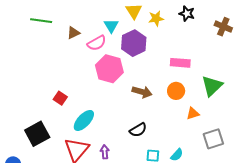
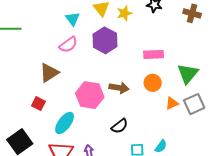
cyan triangle: (111, 26) -> (73, 19), moved
brown triangle: (73, 33) -> (49, 73), moved, size x1.5
pink hexagon: (109, 69) -> (90, 95), moved
gray square: (213, 139) -> (194, 104), moved

